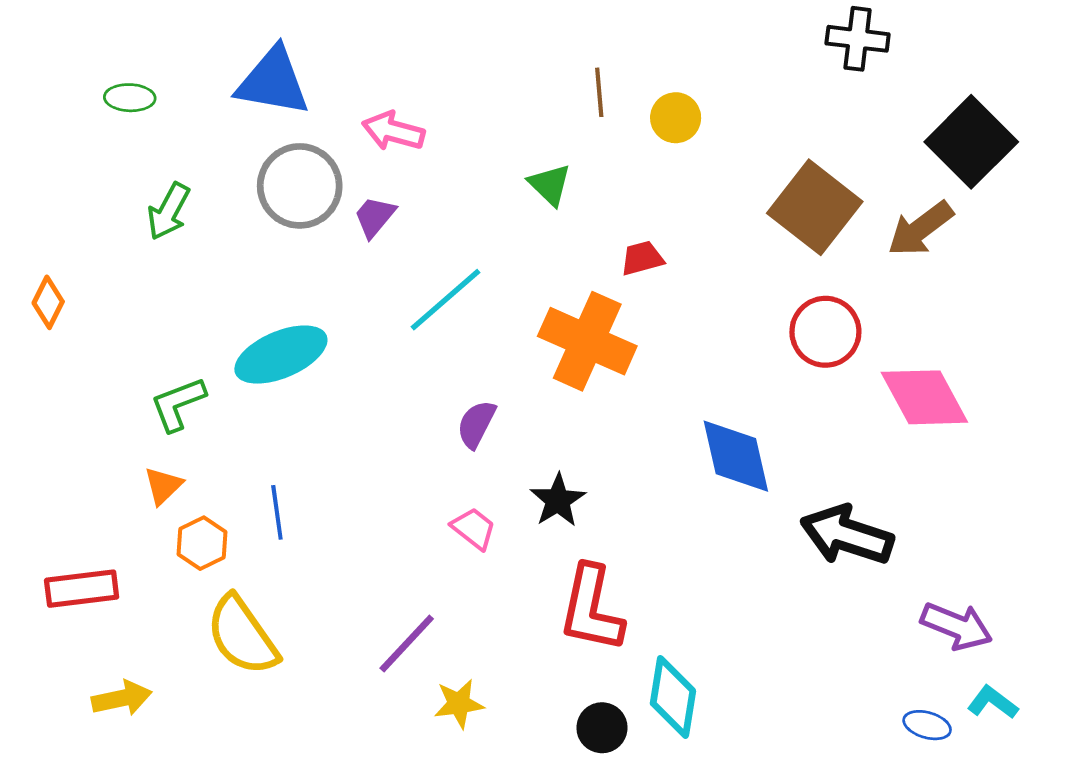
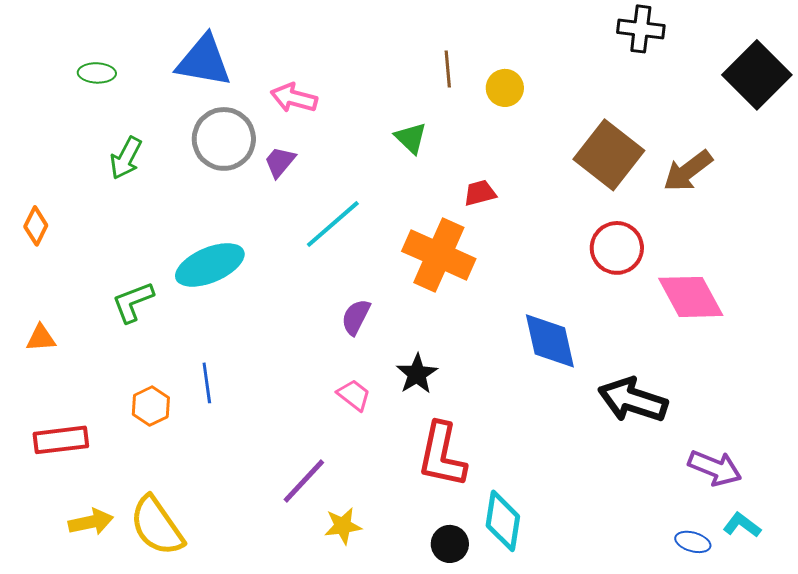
black square: (971, 142) -> (757, 75), moved
orange triangle: (163, 486) -> (41, 338), moved, turned 40
yellow semicircle: (242, 635) -> (157, 526), moved

